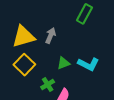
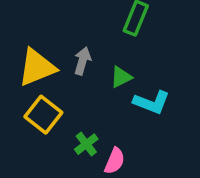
green triangle: (63, 63) -> (121, 77), moved

